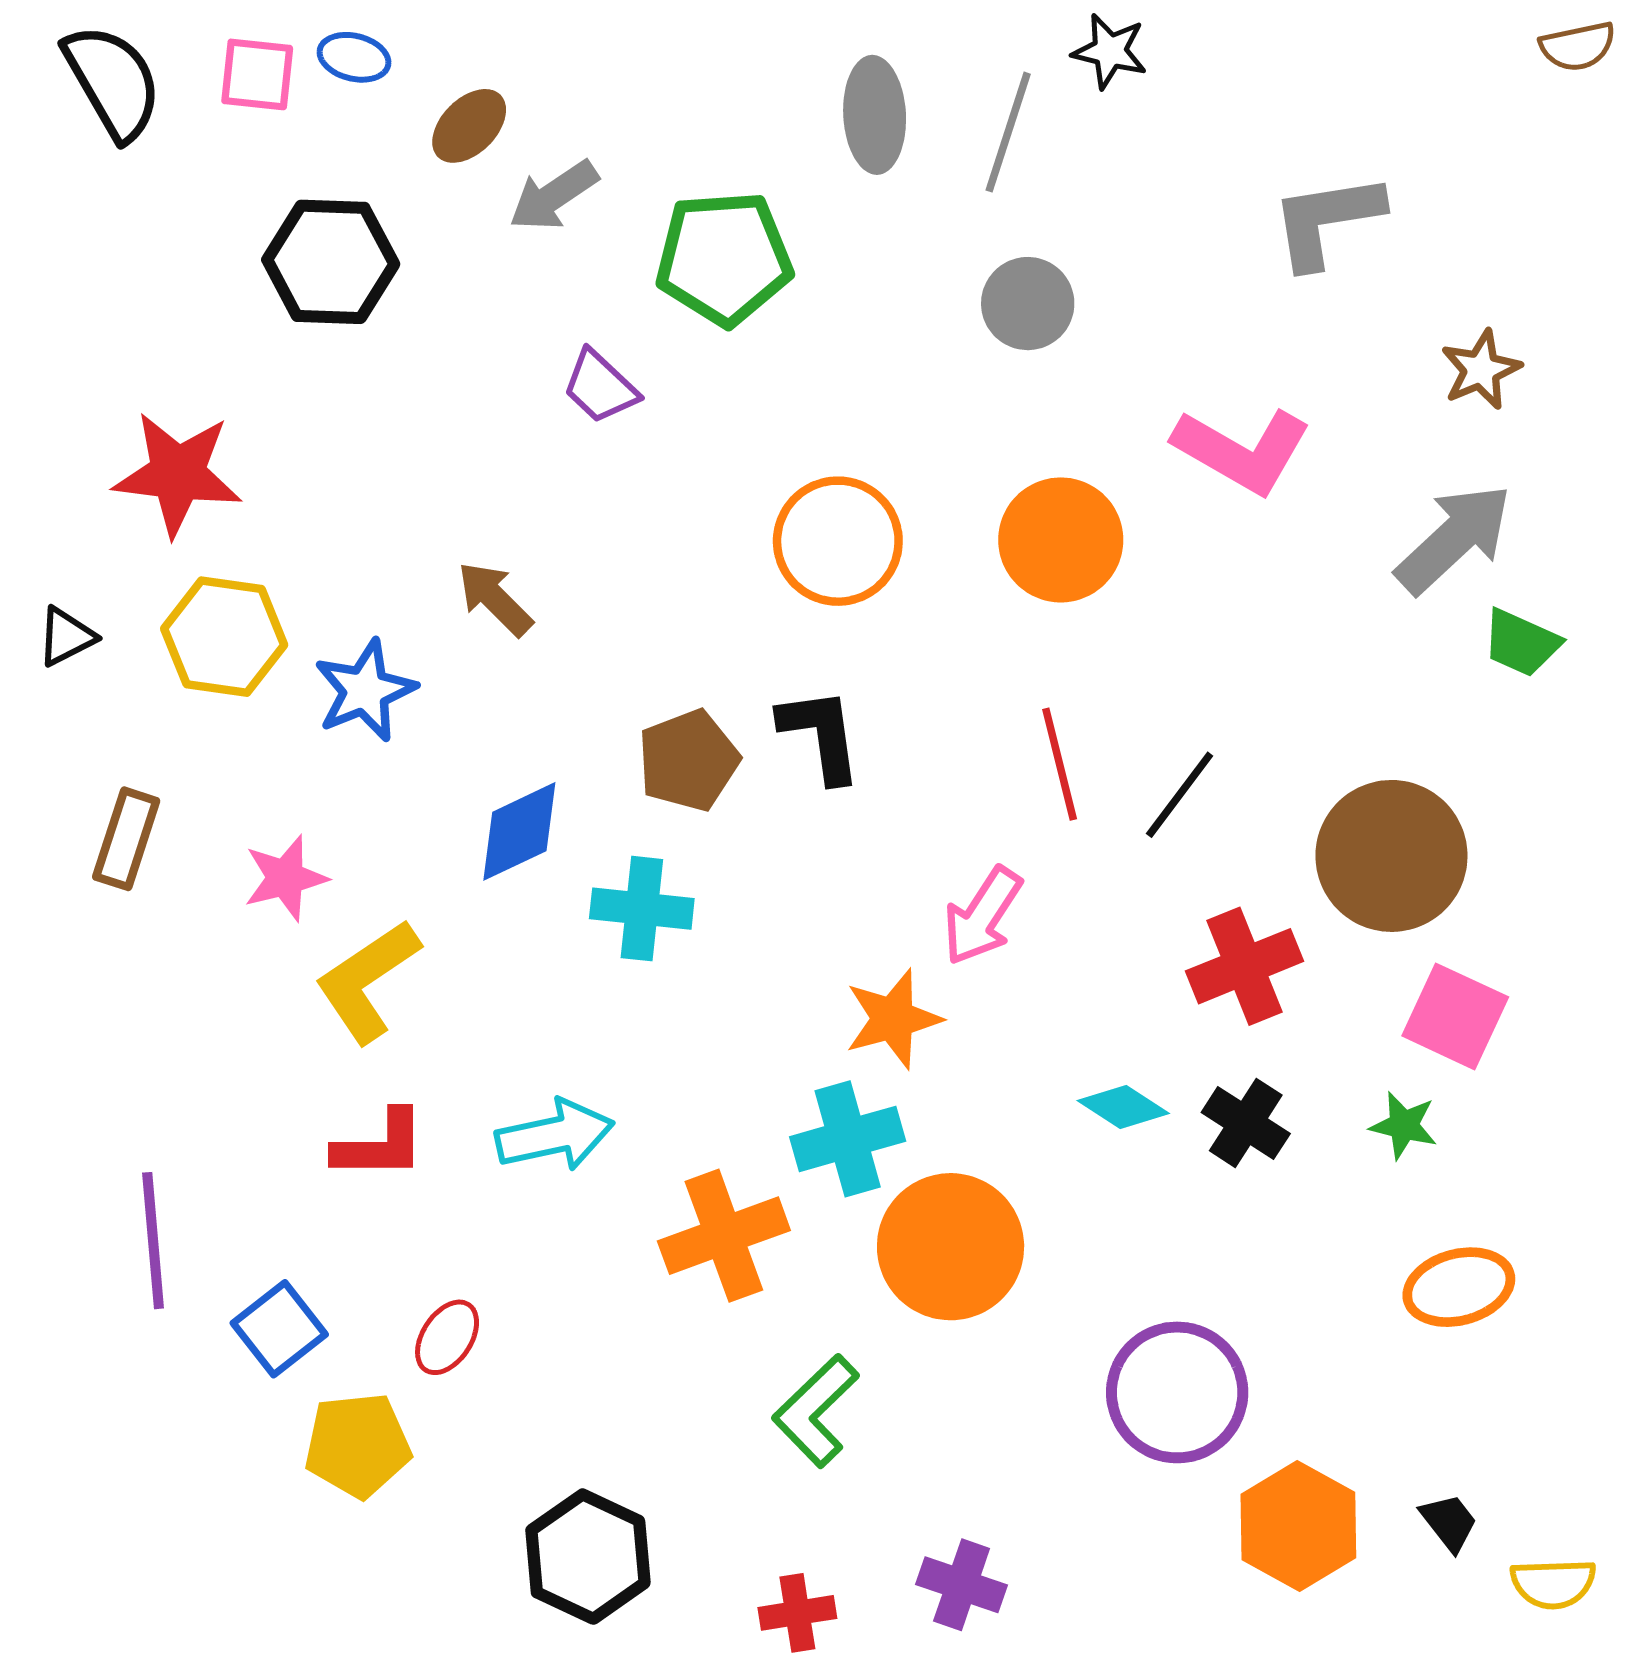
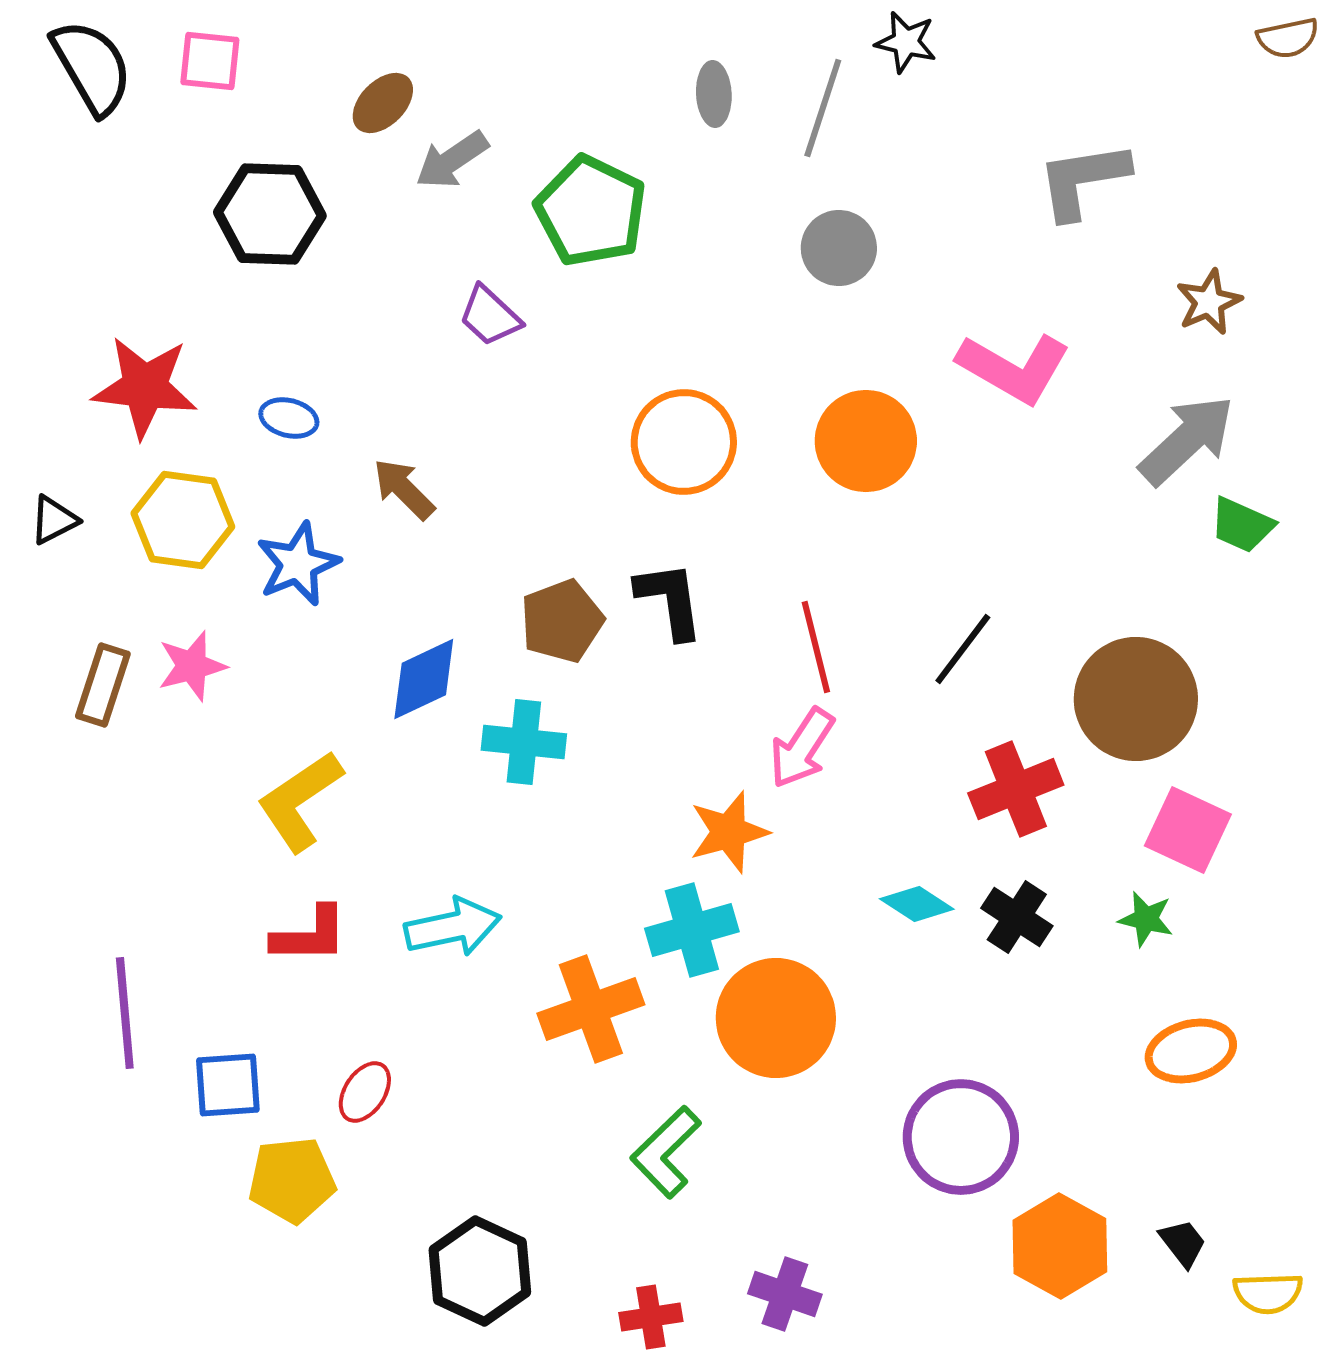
blue ellipse: (354, 57) -> (289, 418), moved
gray ellipse: (875, 115) -> (714, 94), size x0.7
green pentagon: (724, 258) -> (591, 211), turned 30
red line: (1060, 764) -> (816, 647), moved
pink star: (285, 878) -> (192, 666), moved
blue square: (279, 1329) -> (228, 1085), turned 34

